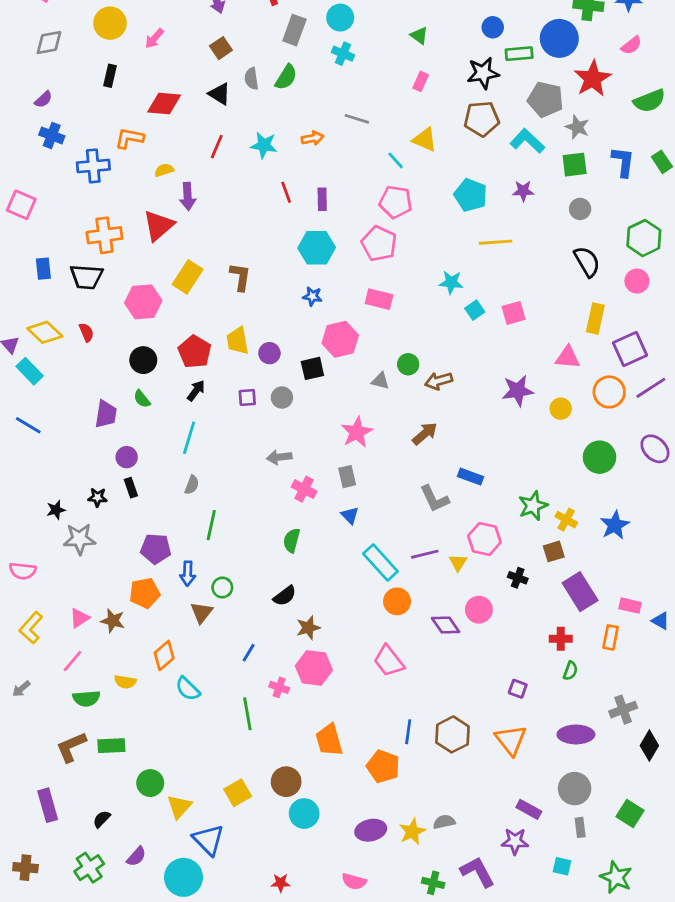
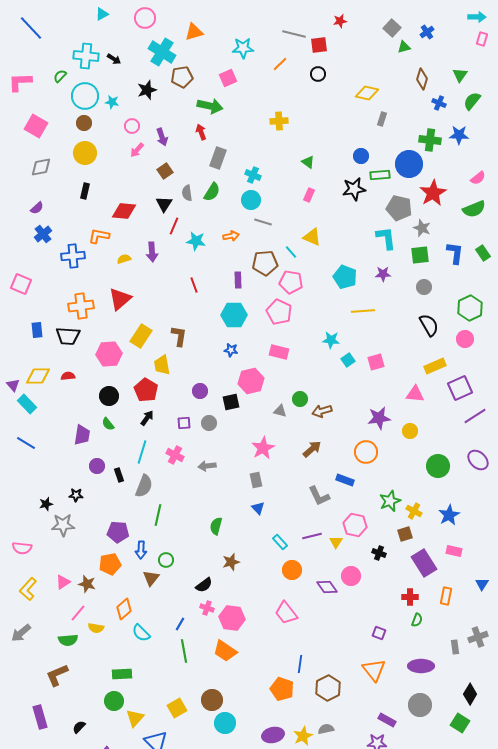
cyan circle: (340, 18) -> (251, 200), moved
pink arrow: (154, 38) -> (137, 150), moved
pink semicircle: (631, 45) -> (478, 178), moved
black triangle: (220, 94) -> (164, 204), turned 30
brown pentagon: (482, 119) -> (265, 263), moved
blue cross: (52, 135) -> (43, 234), turned 30
cyan L-shape: (527, 141) -> (386, 238), turned 40
red line: (217, 147) -> (174, 226), moved
red line: (286, 192) -> (194, 285), moved
purple arrow: (188, 196) -> (152, 252), moved
yellow rectangle: (595, 318) -> (435, 366), turned 55
yellow diamond: (45, 332) -> (38, 376), turned -45
red semicircle: (86, 332) -> (68, 376), turned -72
yellow trapezoid: (238, 341) -> (162, 365), moved
orange circle: (609, 392) -> (366, 452), moved
gray semicircle: (192, 485) -> (144, 486), size x1.6
black rectangle: (131, 488) -> (119, 475), moved
pink cross: (304, 489) -> (175, 455), moved
cyan rectangle: (380, 563) -> (280, 542), size x0.6
black semicircle: (285, 596) -> (204, 585), moved
pink rectangle: (630, 606) -> (454, 551), moved
blue triangle: (661, 621) -> (482, 584), turned 32
brown star: (308, 628) -> (231, 562), moved
blue line: (249, 653) -> (180, 624), moved
pink line: (73, 661) -> (78, 613), moved
pink cross: (279, 687) -> (207, 608), moved
gray arrow: (21, 689) -> (21, 633), size x1.5
gray cross: (623, 710) -> (478, 637), moved
brown hexagon: (453, 734) -> (328, 688), moved
orange trapezoid: (329, 740) -> (225, 651), moved, turned -40
green rectangle: (111, 746) -> (122, 674), moved
black diamond: (649, 746) -> (470, 694), moved
gray rectangle: (580, 827) -> (455, 647), moved

